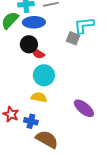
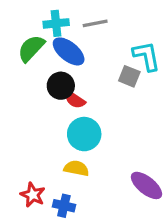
blue ellipse: (34, 22) -> (69, 51), turned 40
cyan L-shape: (84, 25) -> (146, 56), turned 85

